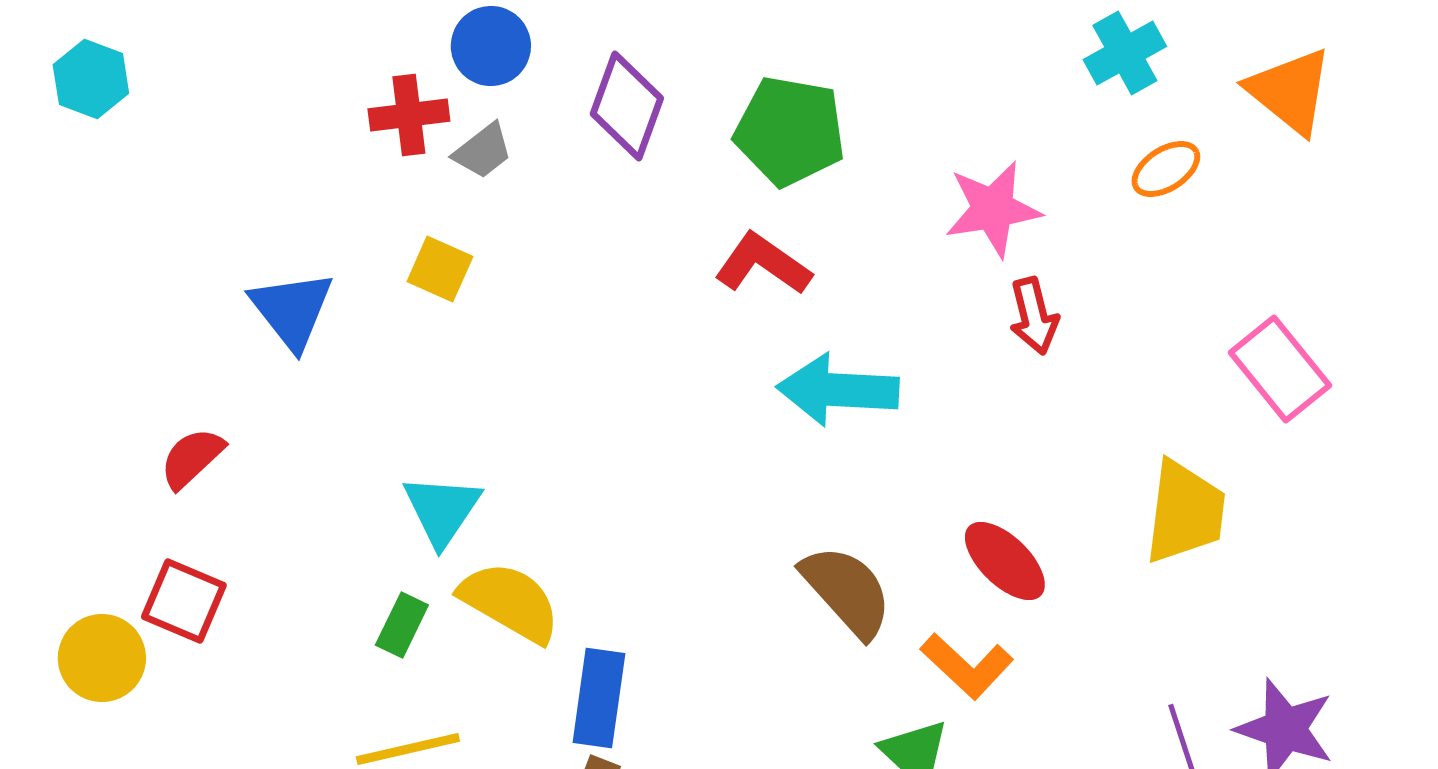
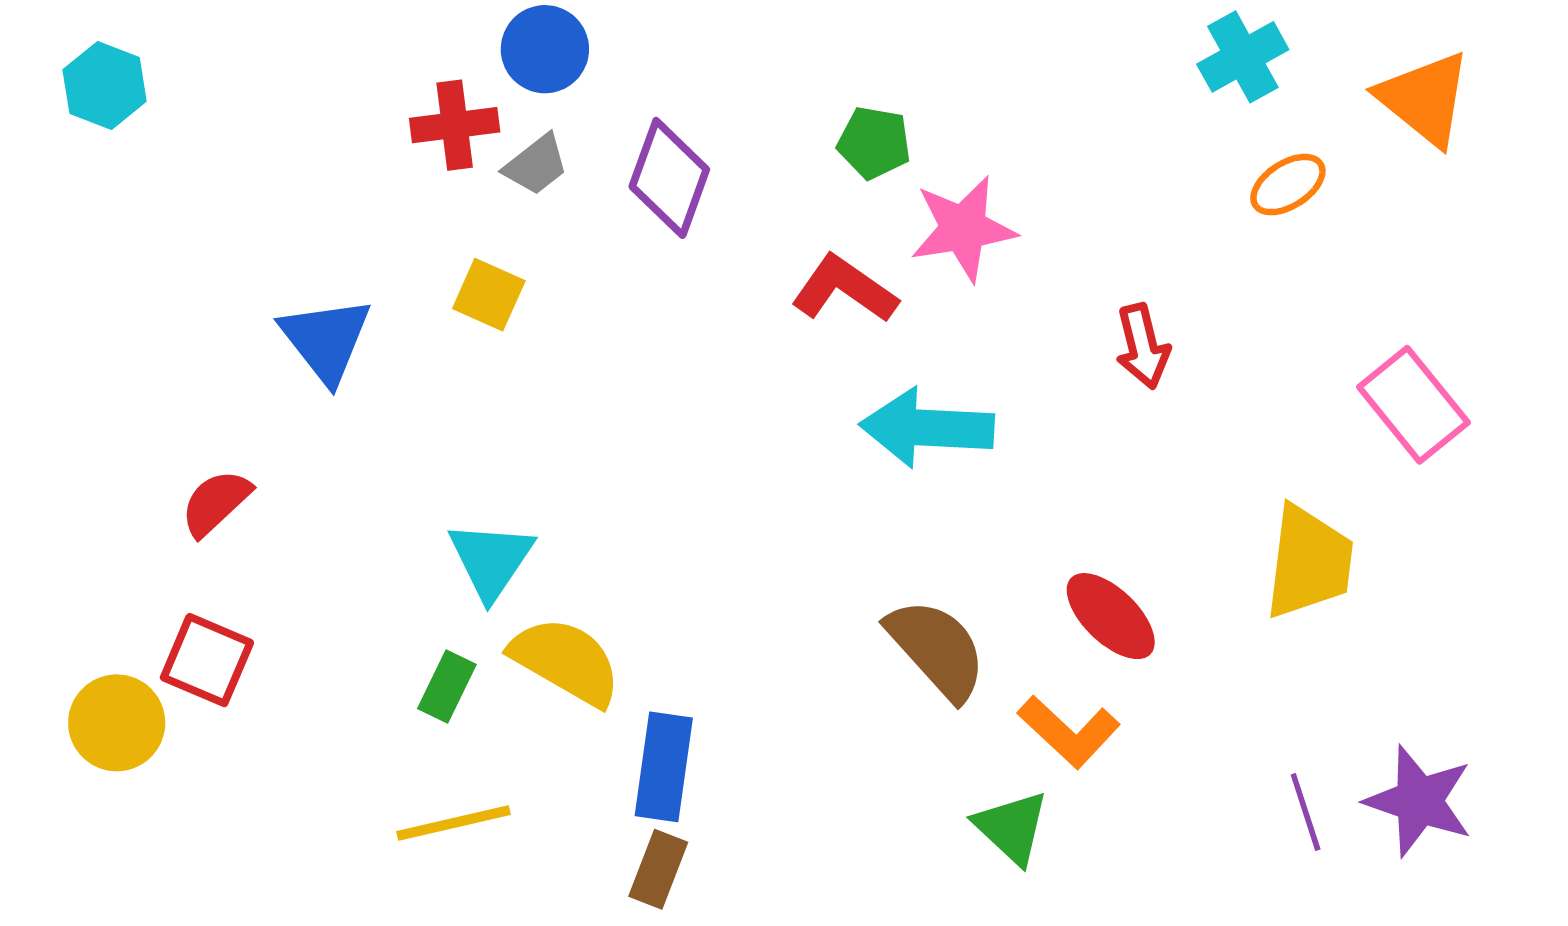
purple diamond: (627, 106) -> (669, 178), moved
green pentagon: (790, 131) -> (874, 143), size x0.6
pink star: (993, 209) -> (963, 229), moved

